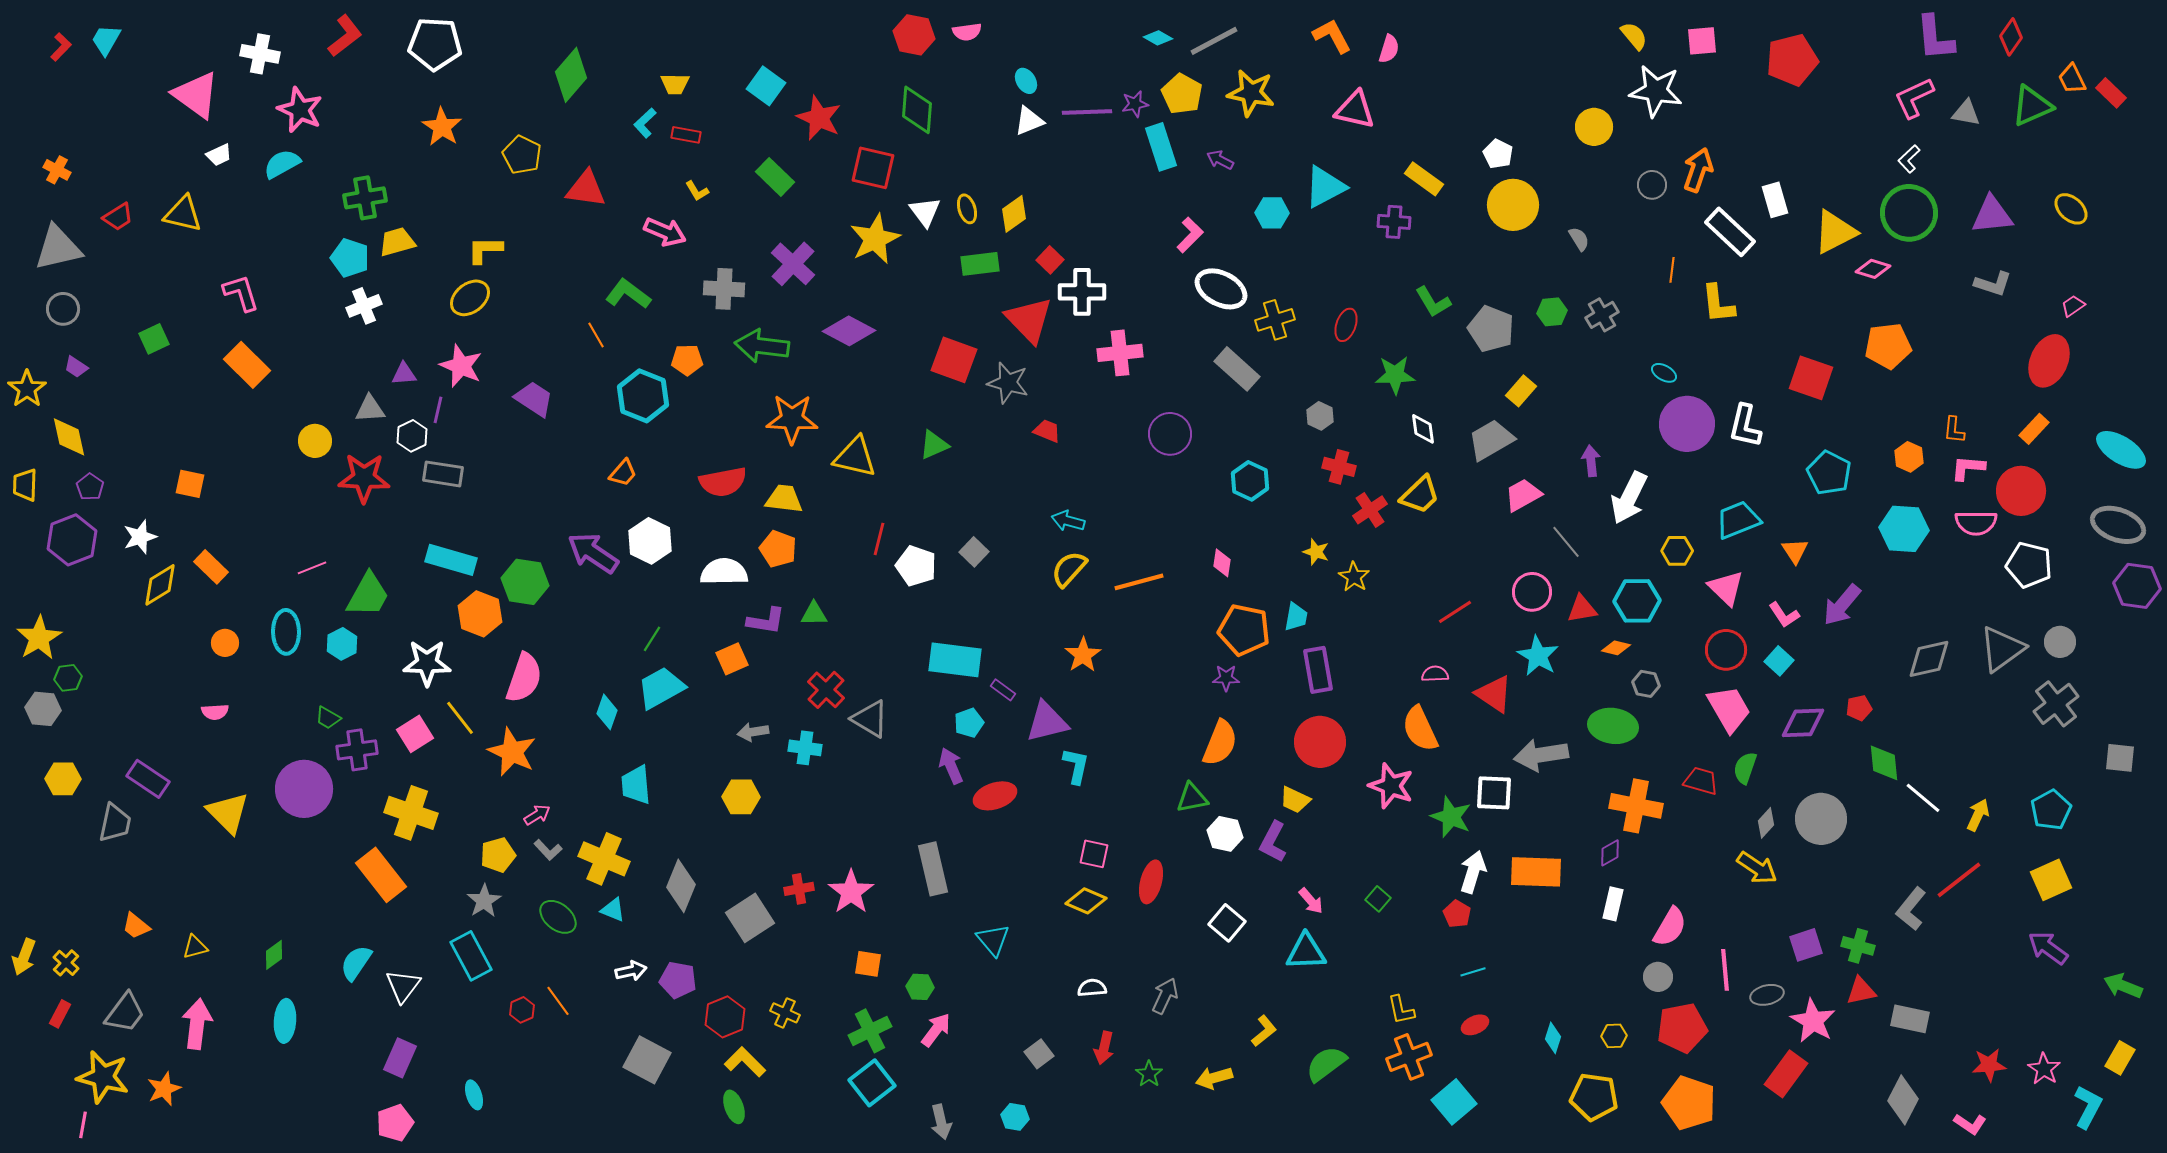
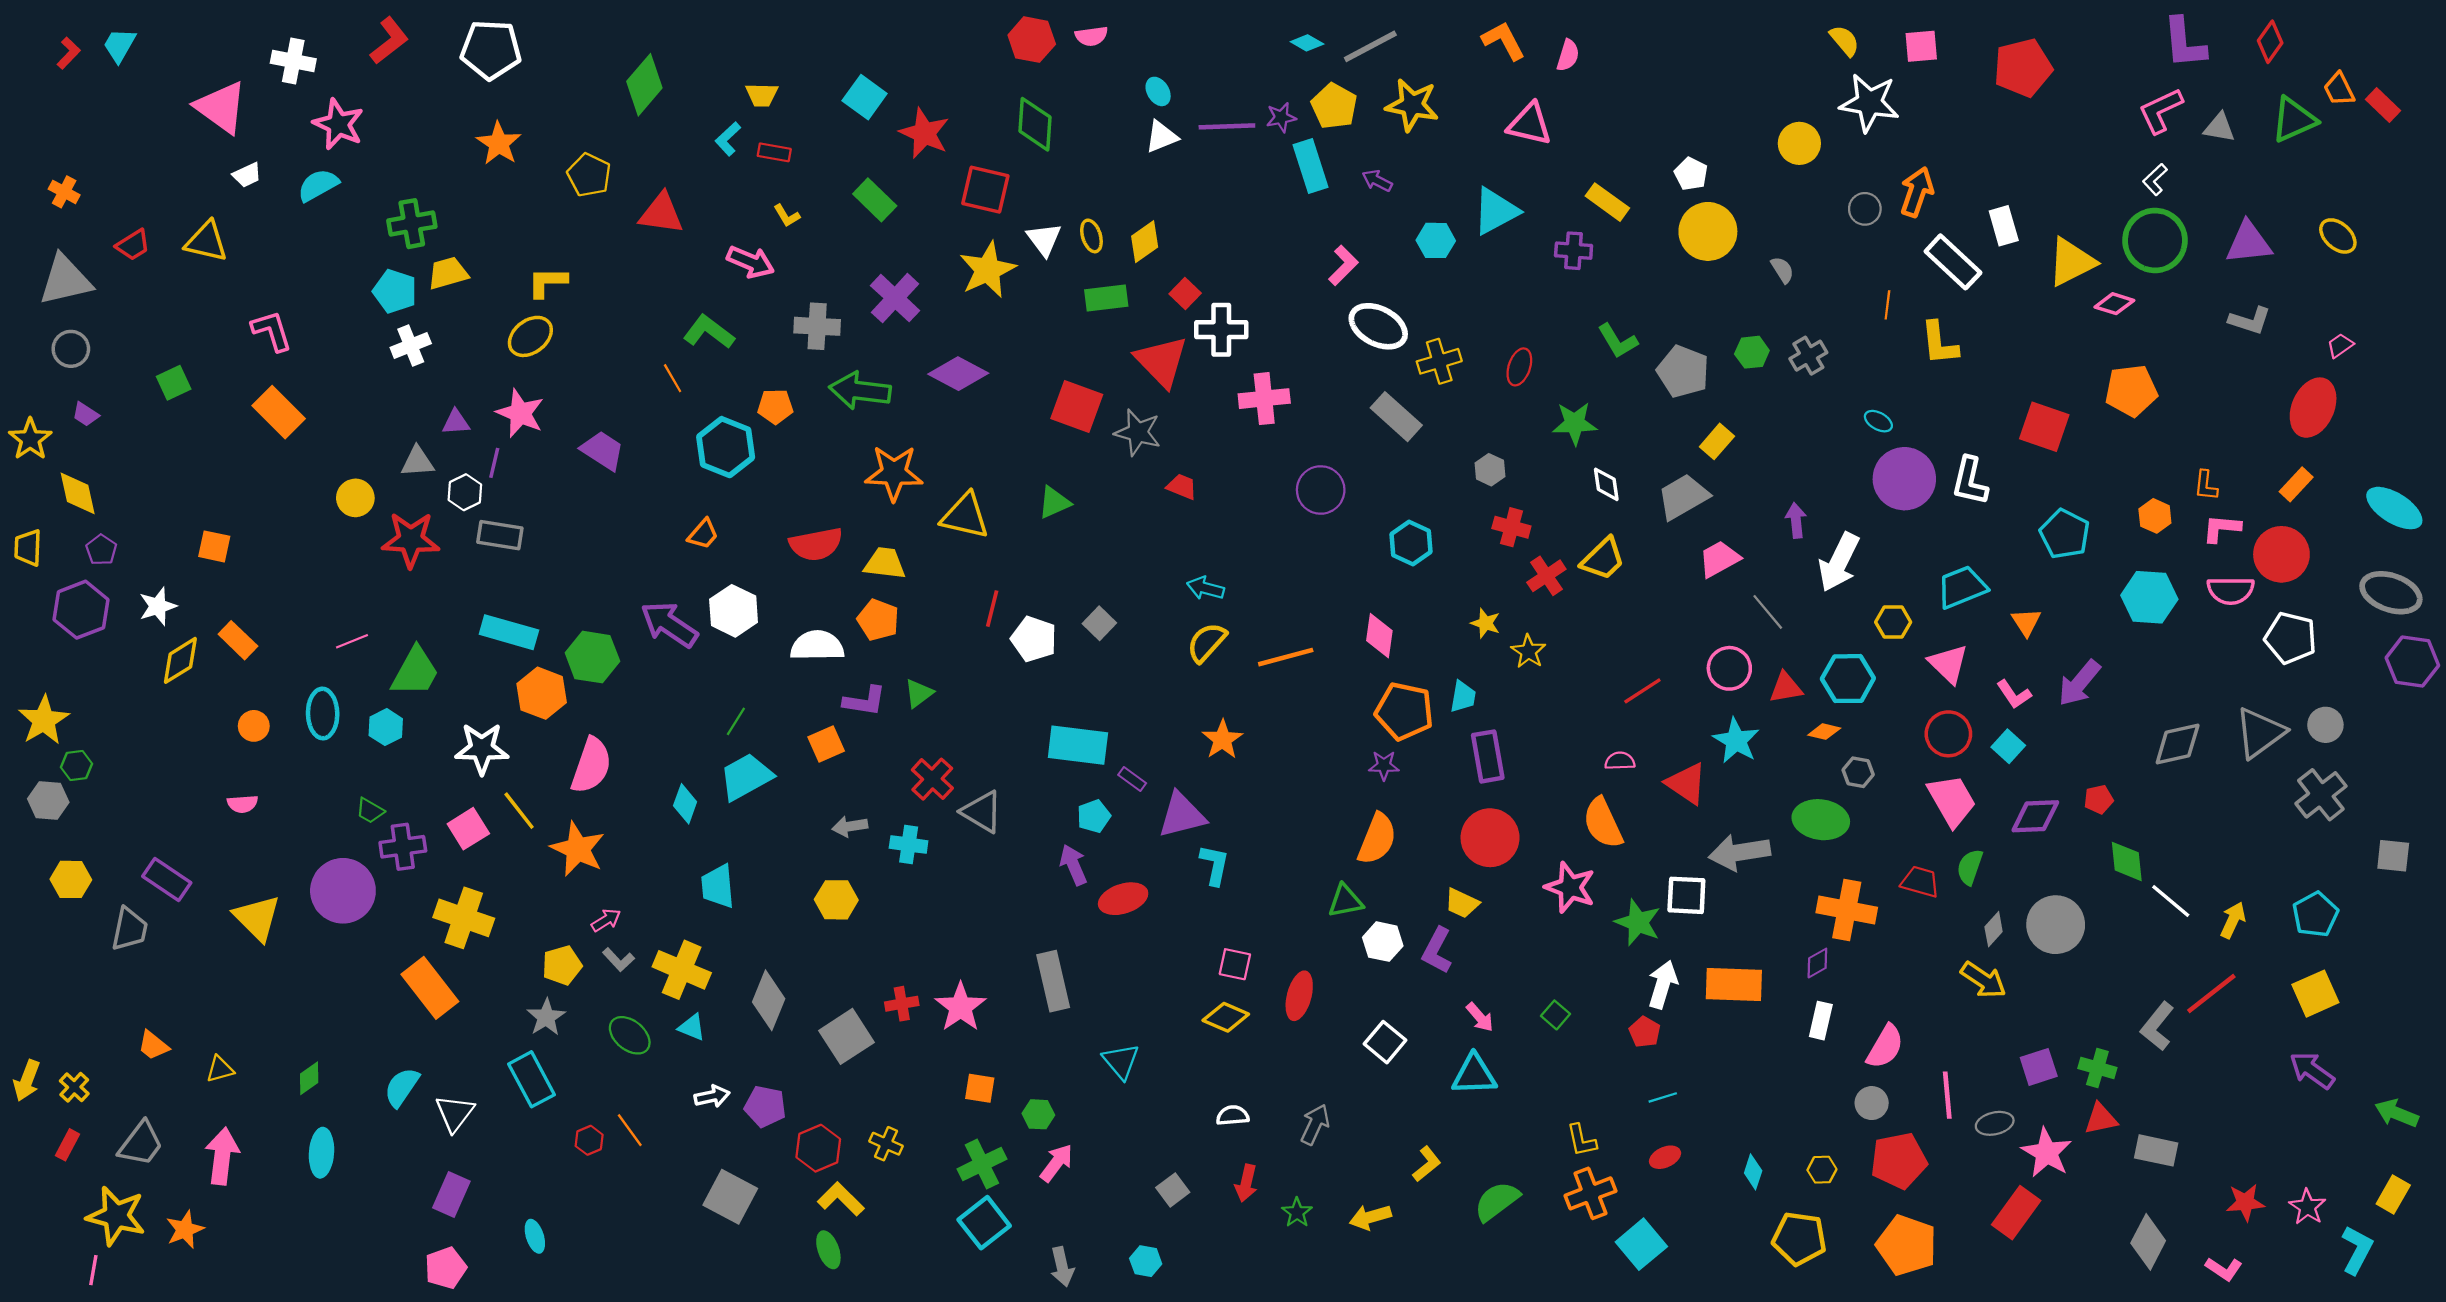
pink diamond: (1222, 563) -> (1379, 636), size x1.4
green triangle: (814, 614) -> (919, 693), turned -36

